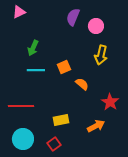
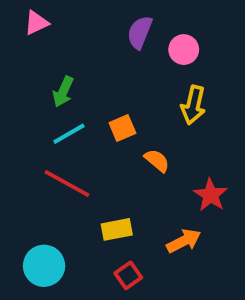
cyan line: (36, 70) -> (69, 134), turned -30
red line: (21, 106) -> (67, 183), moved, turned 30
red square: (54, 144) -> (128, 275), moved

